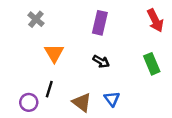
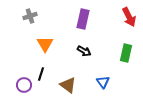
gray cross: (36, 19) -> (30, 16), turned 32
green rectangle: (152, 64) -> (126, 53), turned 36
blue triangle: (112, 99) -> (103, 82), moved

